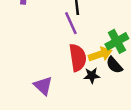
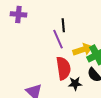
yellow arrow: (100, 54) -> (83, 50), moved

